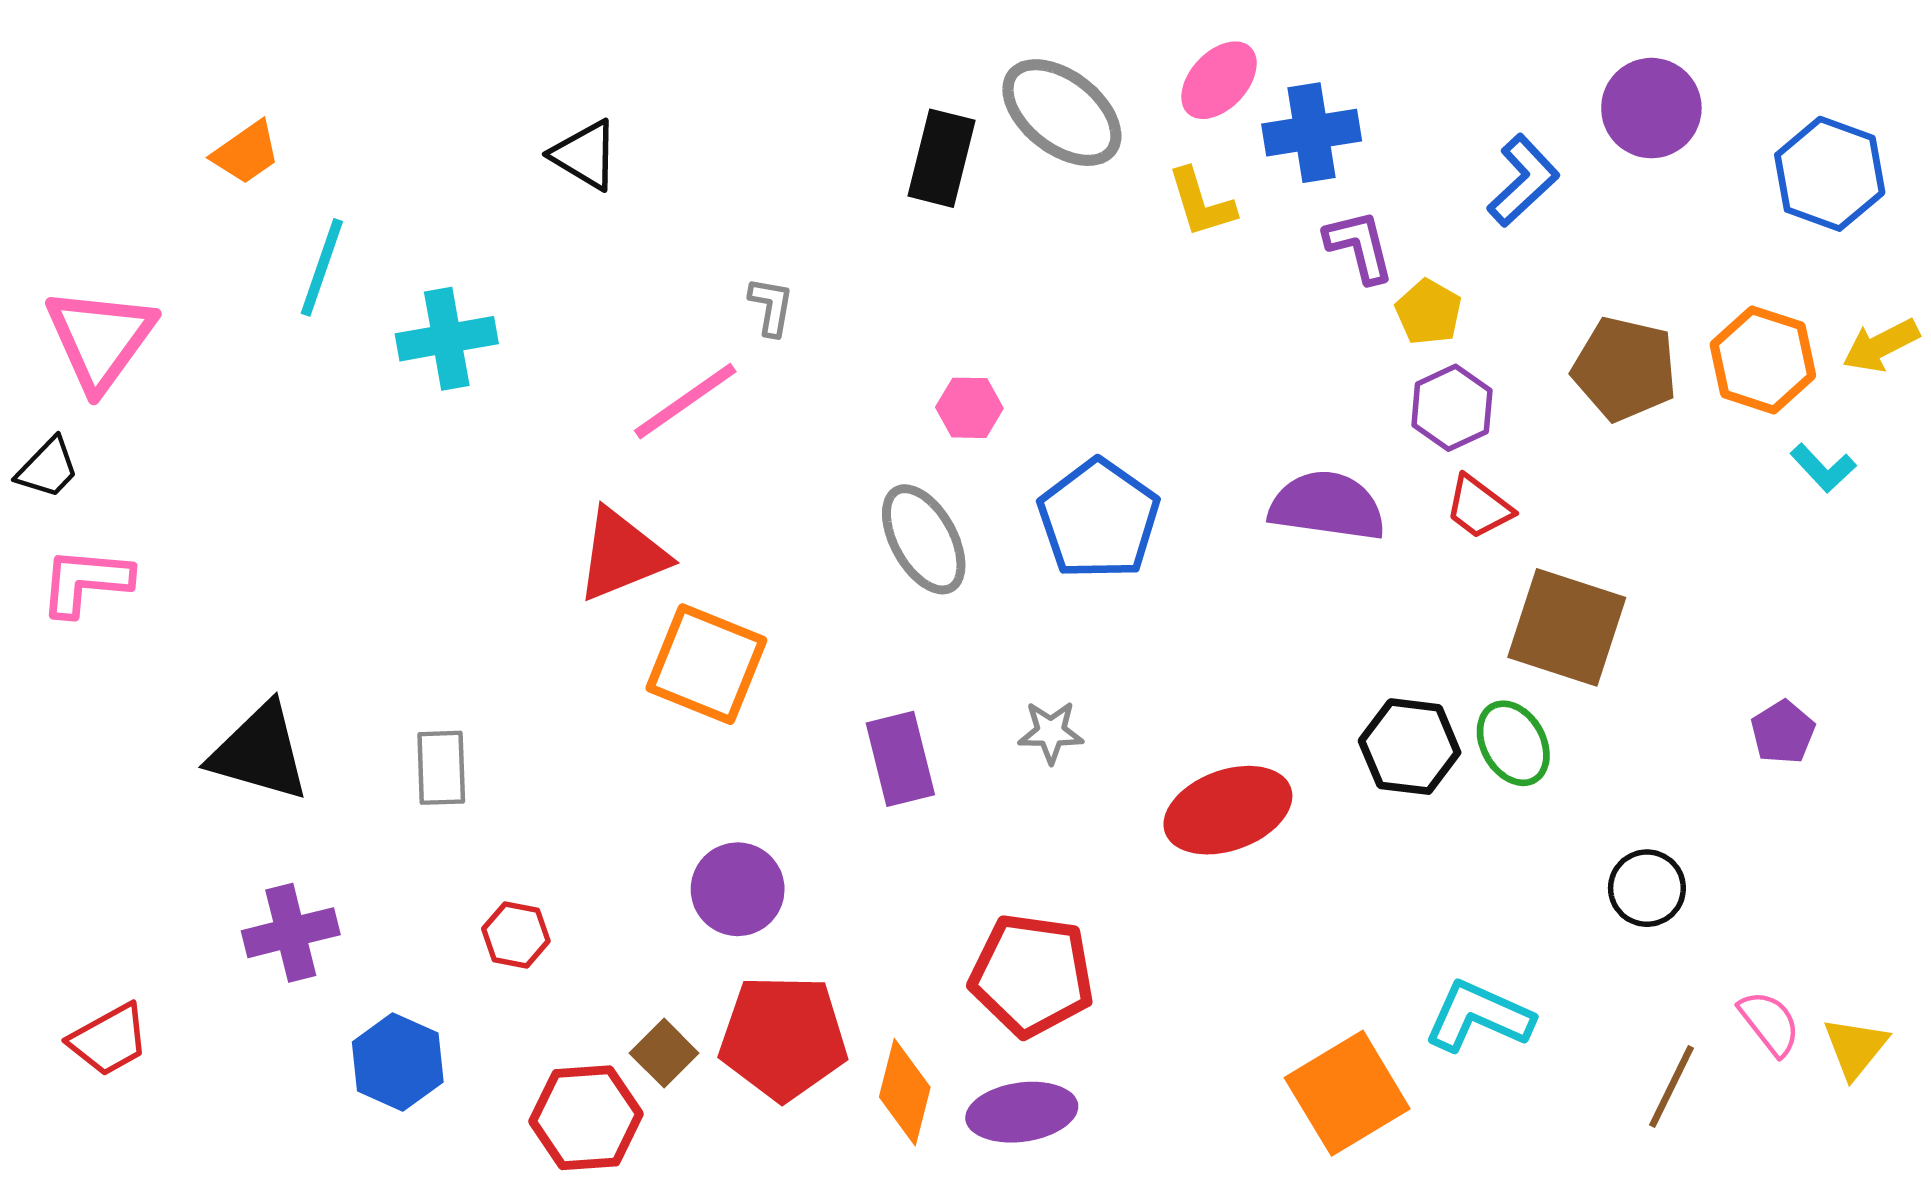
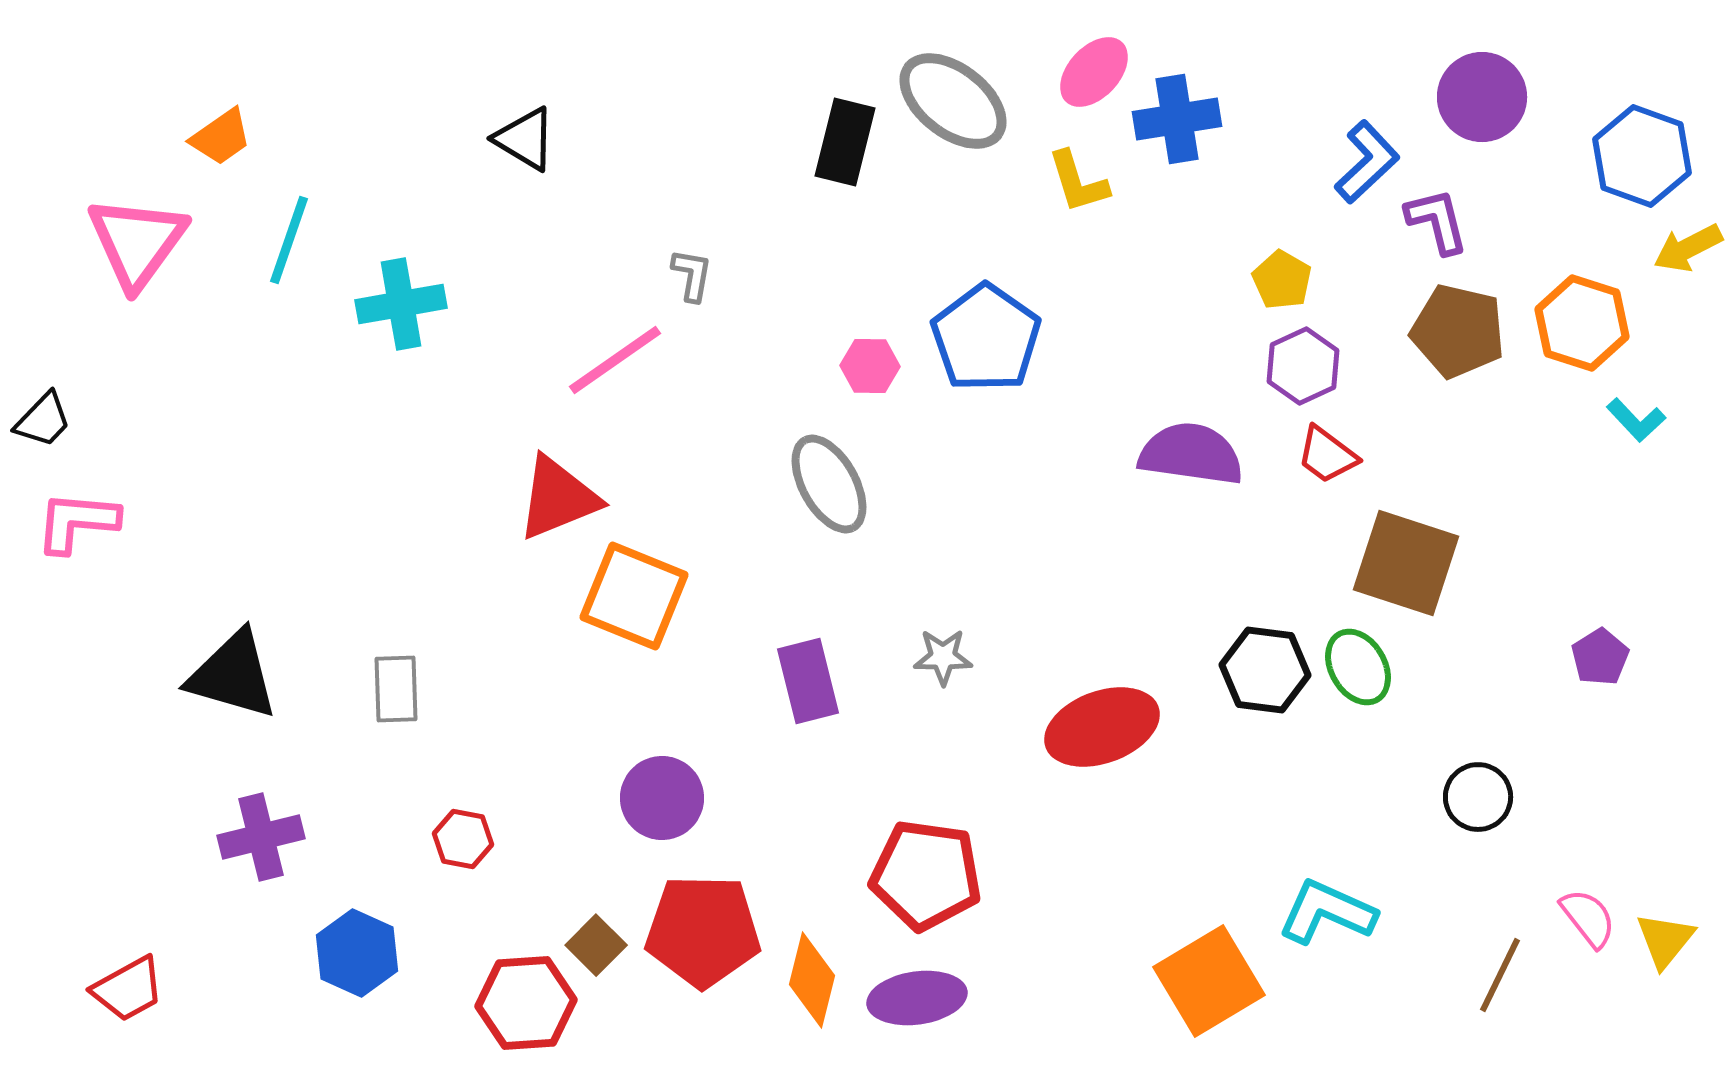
purple L-shape: (1359, 246) -> (1437, 221), moved
pink triangle: (100, 339) -> (137, 242), moved
yellow arrow: (1881, 345) -> (1688, 248), moved
blue pentagon: (1099, 519) -> (986, 338), moved
red trapezoid: (109, 1040) -> (128, 989), moved

